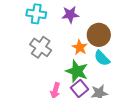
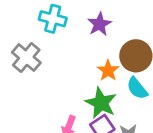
purple star: (70, 15) -> (99, 24), turned -30
gray cross: (41, 47) -> (26, 58), moved

